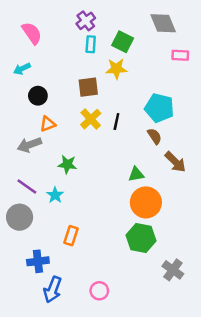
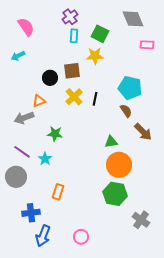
black circle: (38, 96) -> (50, 78), moved

